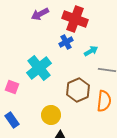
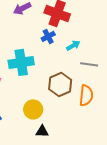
cyan cross: (39, 68) -> (21, 62), turned 30

